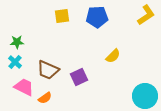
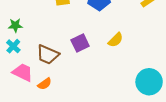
purple square: (79, 77) -> (80, 43), moved

